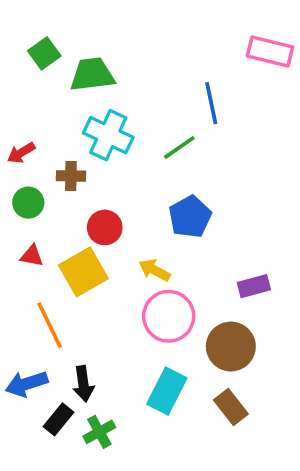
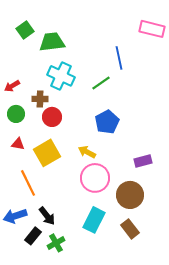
red circle: (105, 227) -> (52, 117), moved
black arrow: (83, 384) -> (47, 216), turned -30

